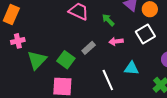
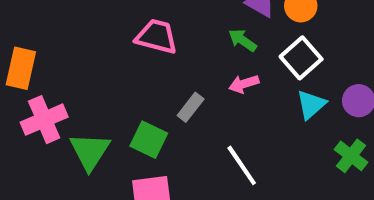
green arrow: (108, 20) -> (243, 40), moved
pink cross: (18, 41) -> (44, 120), size x1.5
cyan triangle: (131, 68) -> (311, 105), moved, turned -35

